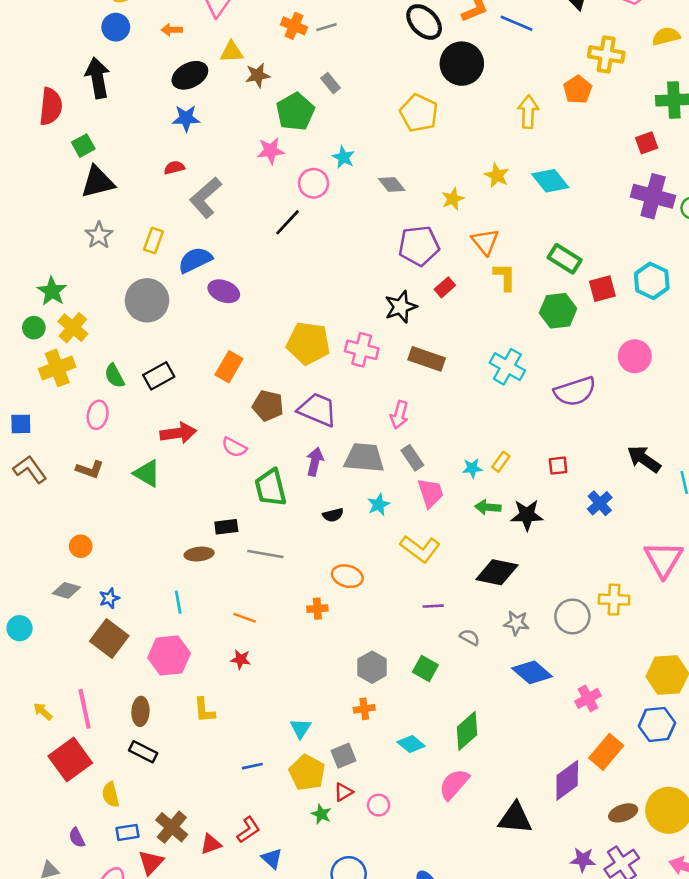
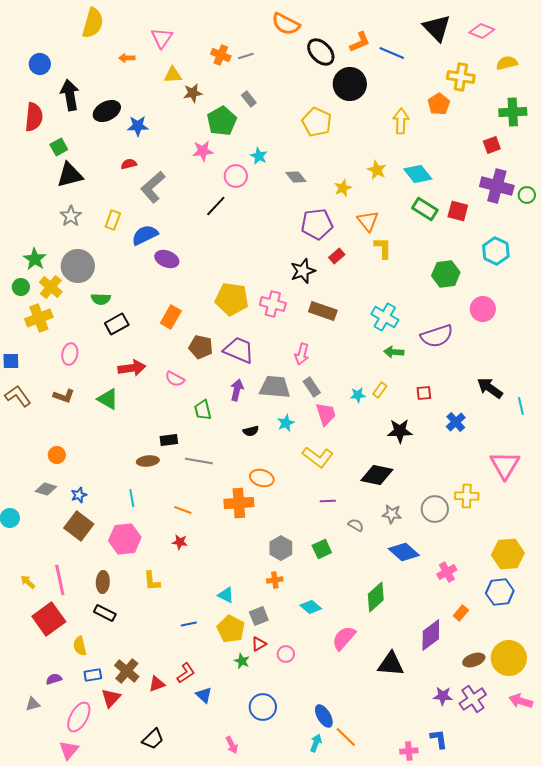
blue circle: (116, 27) -> (40, 64), moved
black ellipse: (190, 75) -> (107, 111), moved
green rectangle: (565, 259) -> (425, 209), moved
red square: (602, 289) -> (458, 211), moved, turned 30
gray circle: (147, 300) -> (78, 266), moved
green hexagon: (558, 311) -> (446, 274), moved
green semicircle: (114, 376) -> (101, 299), moved, turned -60
green trapezoid: (271, 488) -> (203, 410), size x0.7
green arrow: (488, 507) -> (394, 352), moved
orange cross: (317, 609) -> (239, 503), size x1.8
green square: (425, 668) -> (322, 549), turned 36
cyan triangle: (301, 728) -> (226, 595), turned -36
green diamond: (467, 731) -> (376, 597), moved
orange rectangle: (606, 752) -> (461, 613), size x0.6
purple semicircle: (77, 838) -> (54, 679), turned 98

